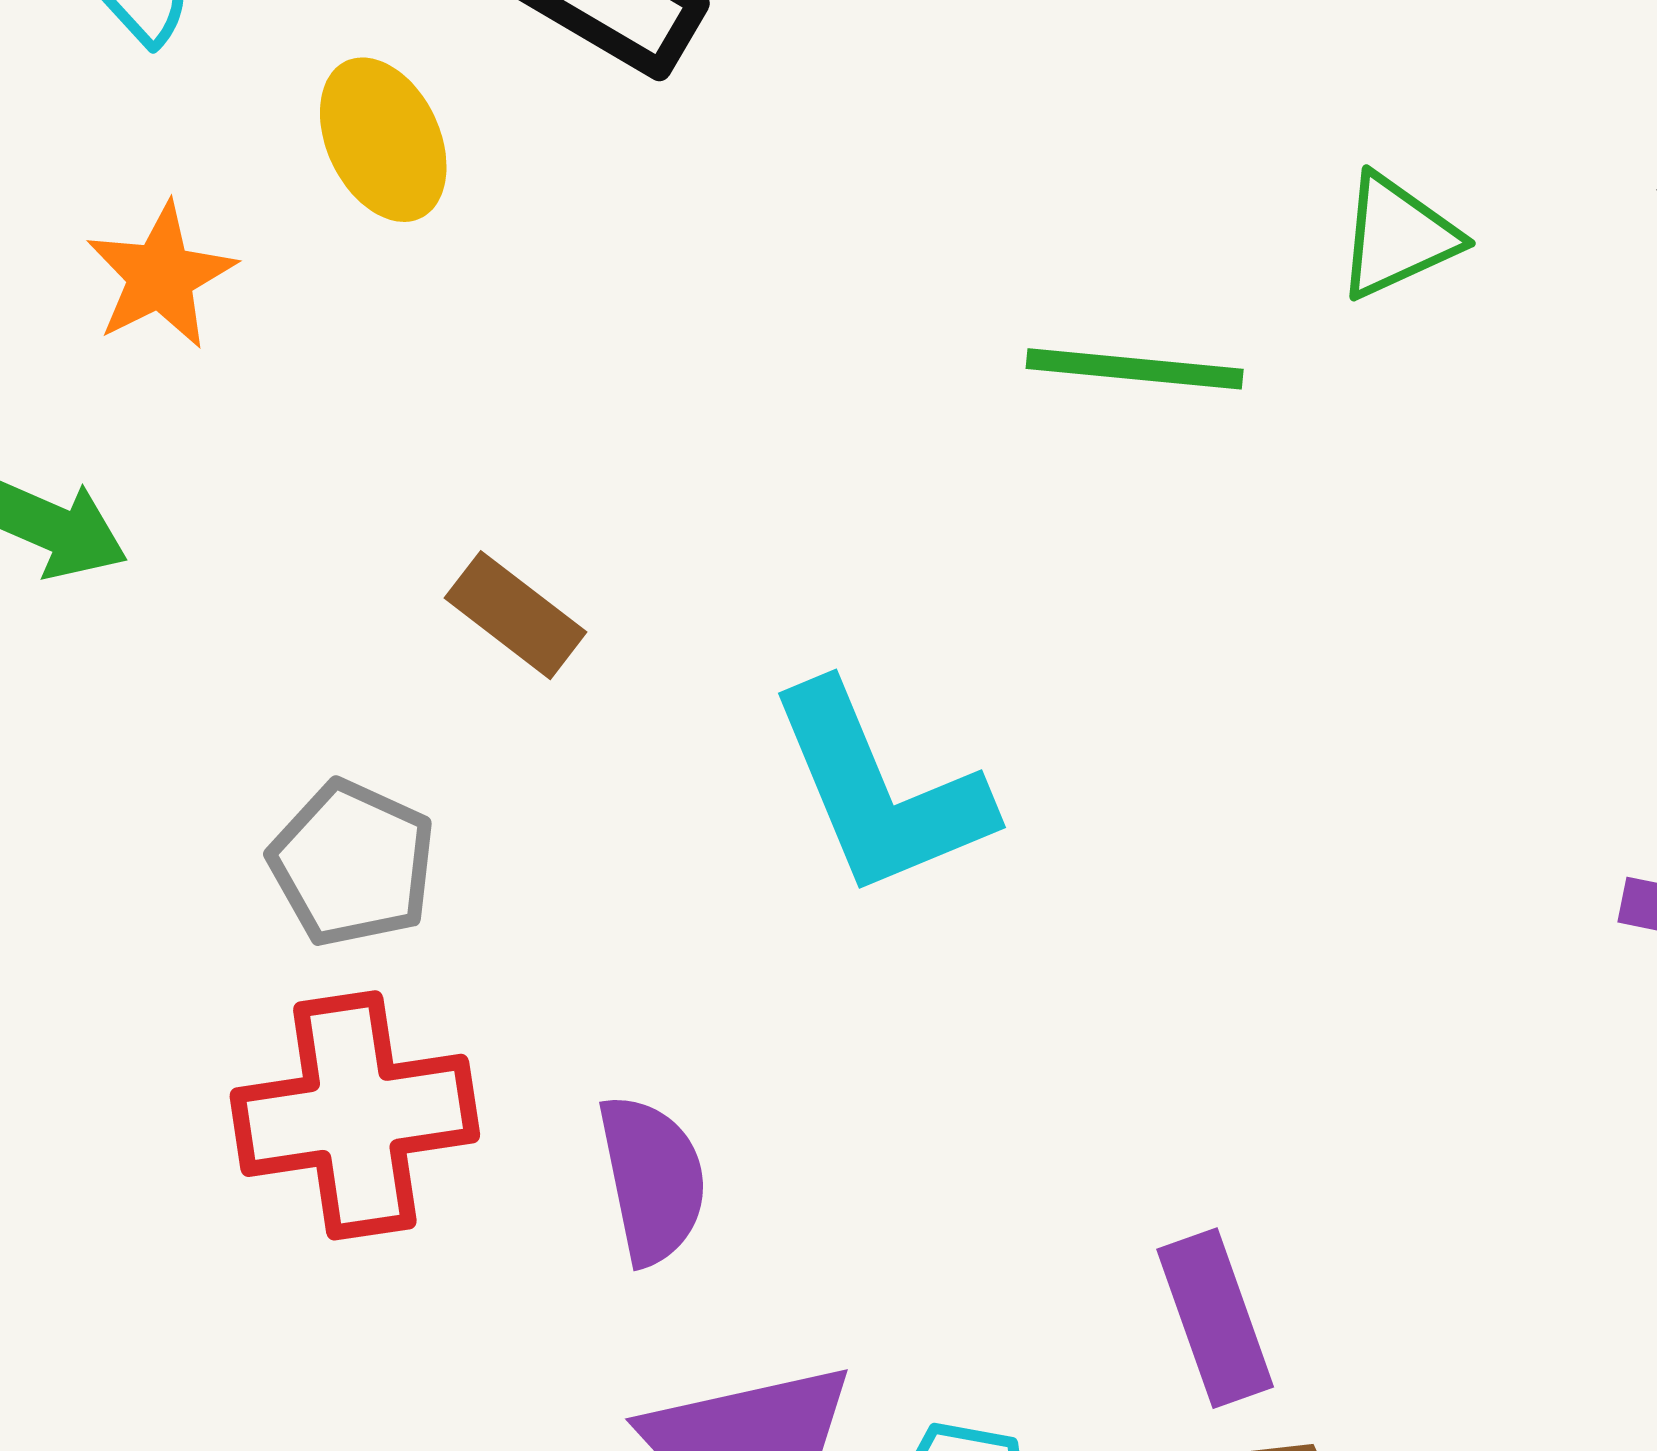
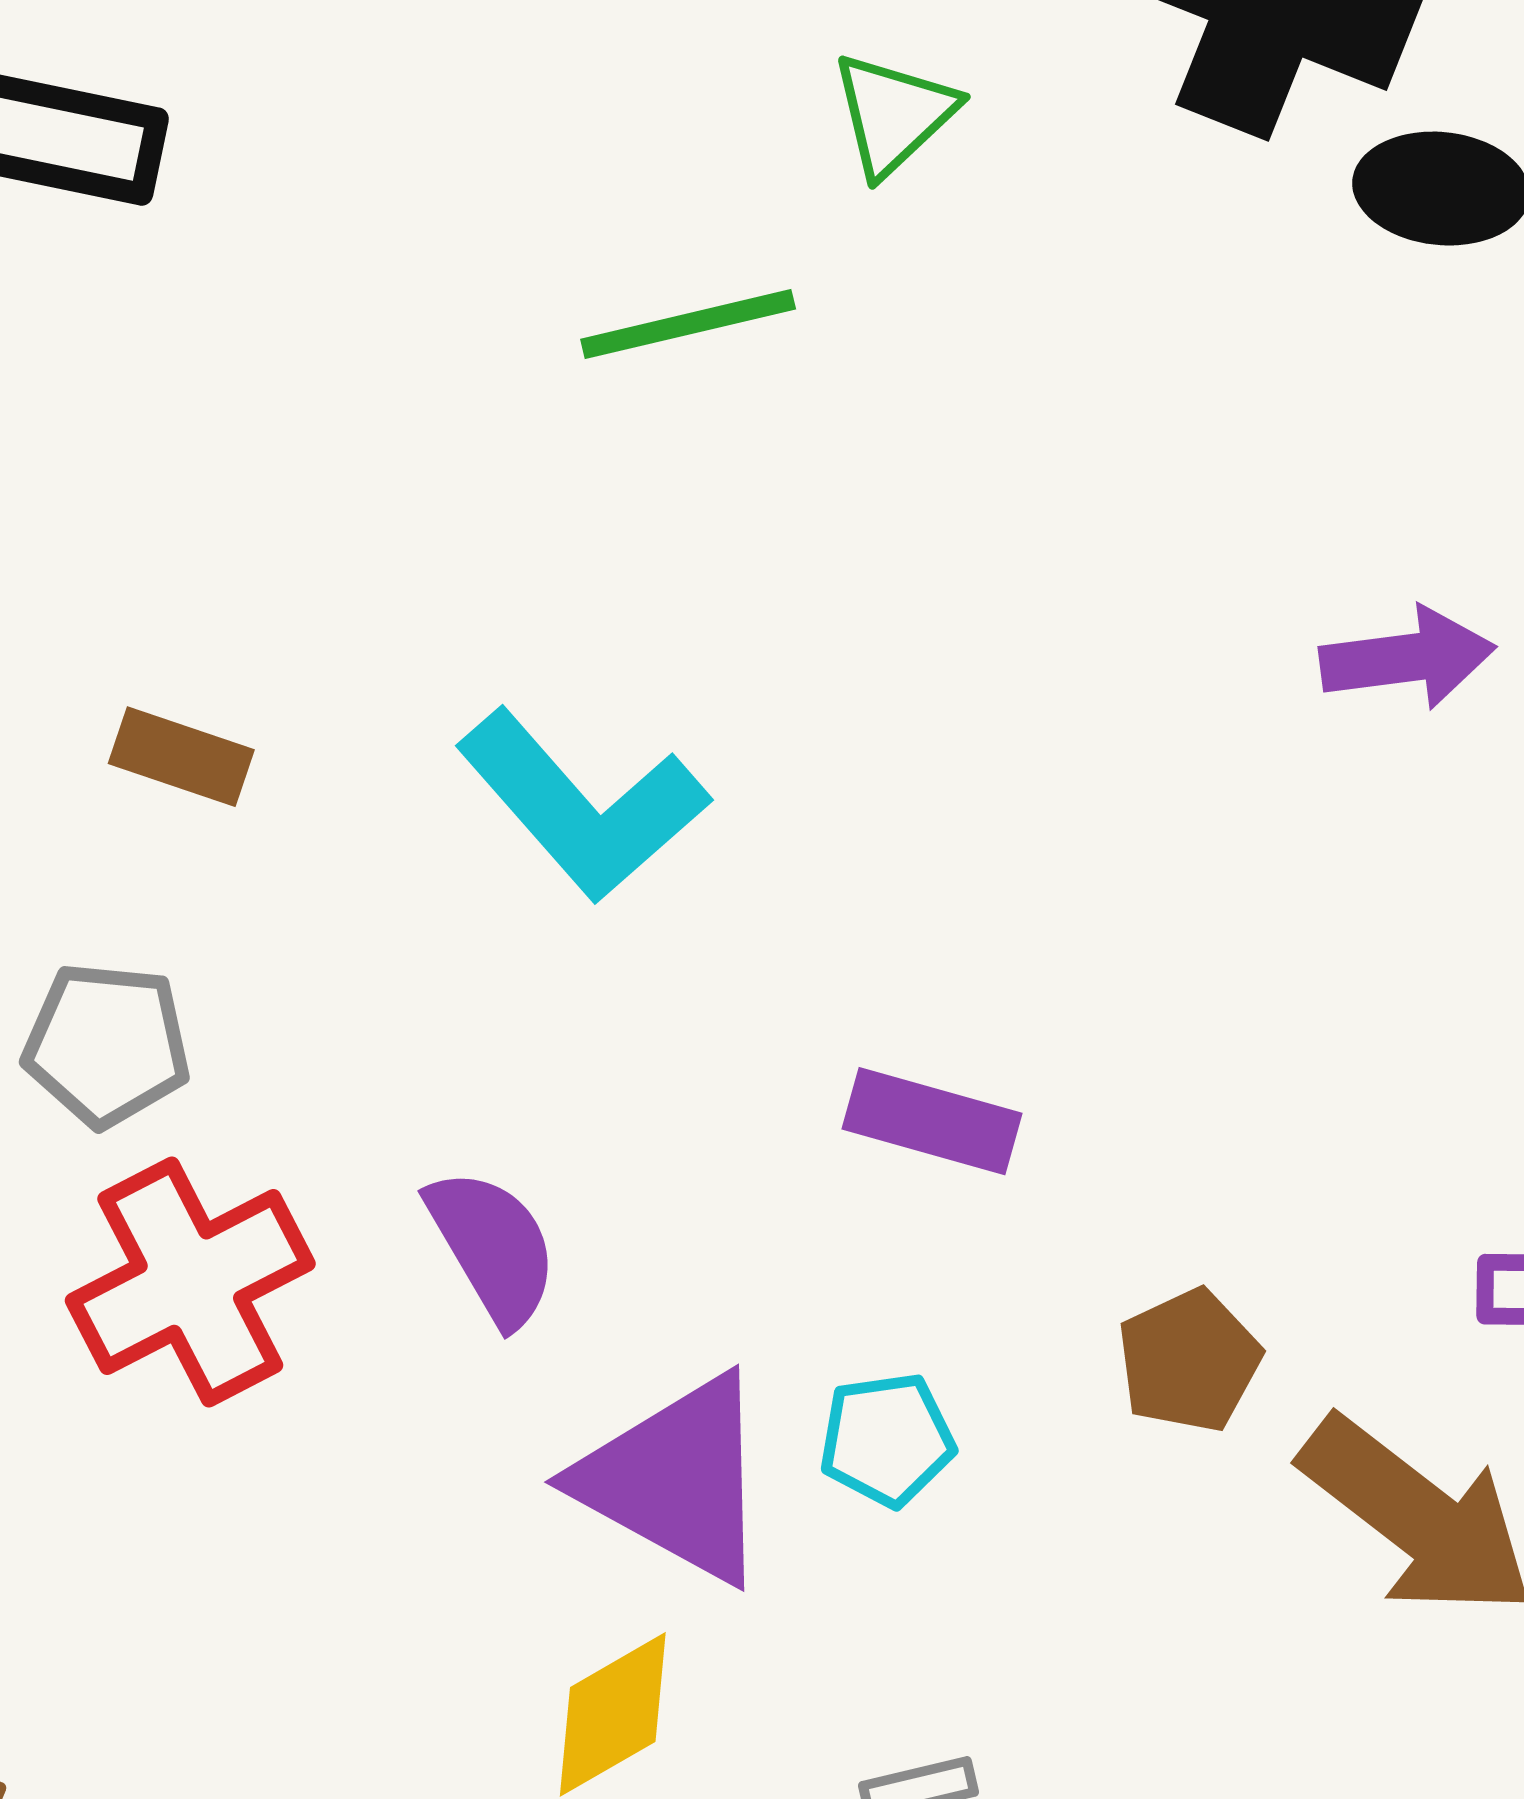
purple rectangle: (1215, 1318) -> (932, 1121), moved, turned -36

